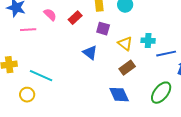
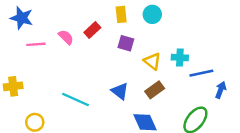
pink semicircle: (50, 15) -> (66, 37), moved
blue triangle: (90, 53) -> (120, 91), moved
cyan line: (41, 76) -> (76, 100), moved

